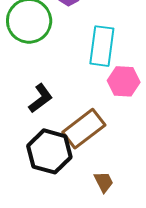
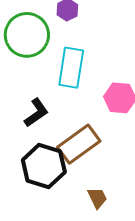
cyan rectangle: (102, 46) -> (71, 68), moved

